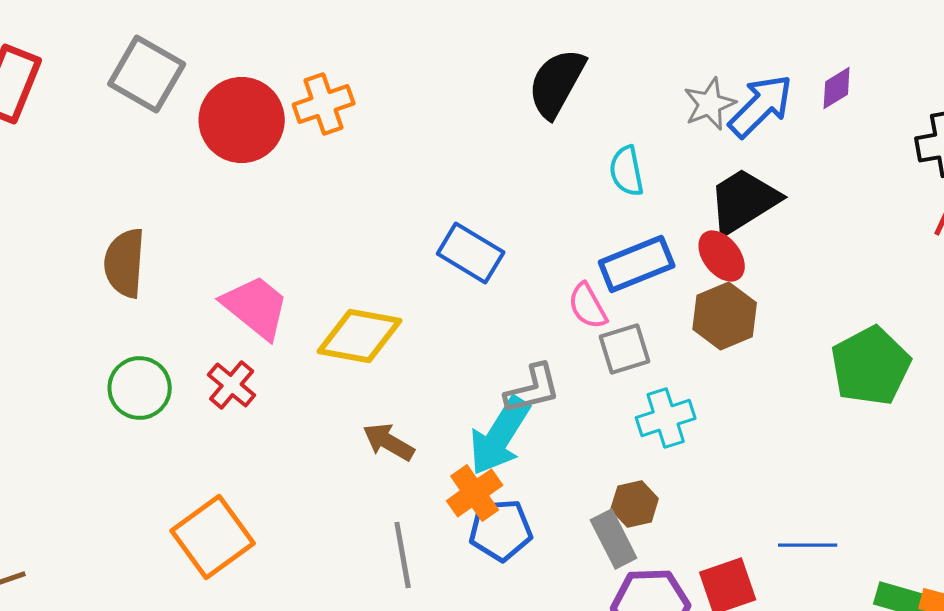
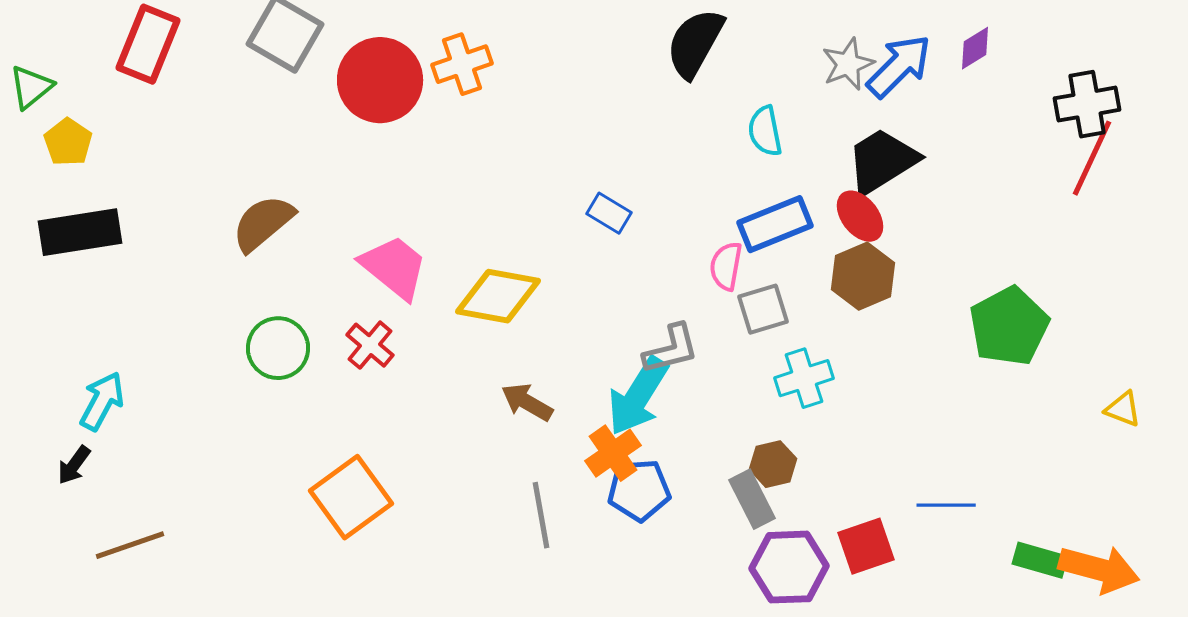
blue rectangle: (471, 253) -> (609, 213), size x0.7
brown semicircle: (125, 263) -> (263, 223), turned 46
pink semicircle: (588, 306) -> (726, 266), turned 39

